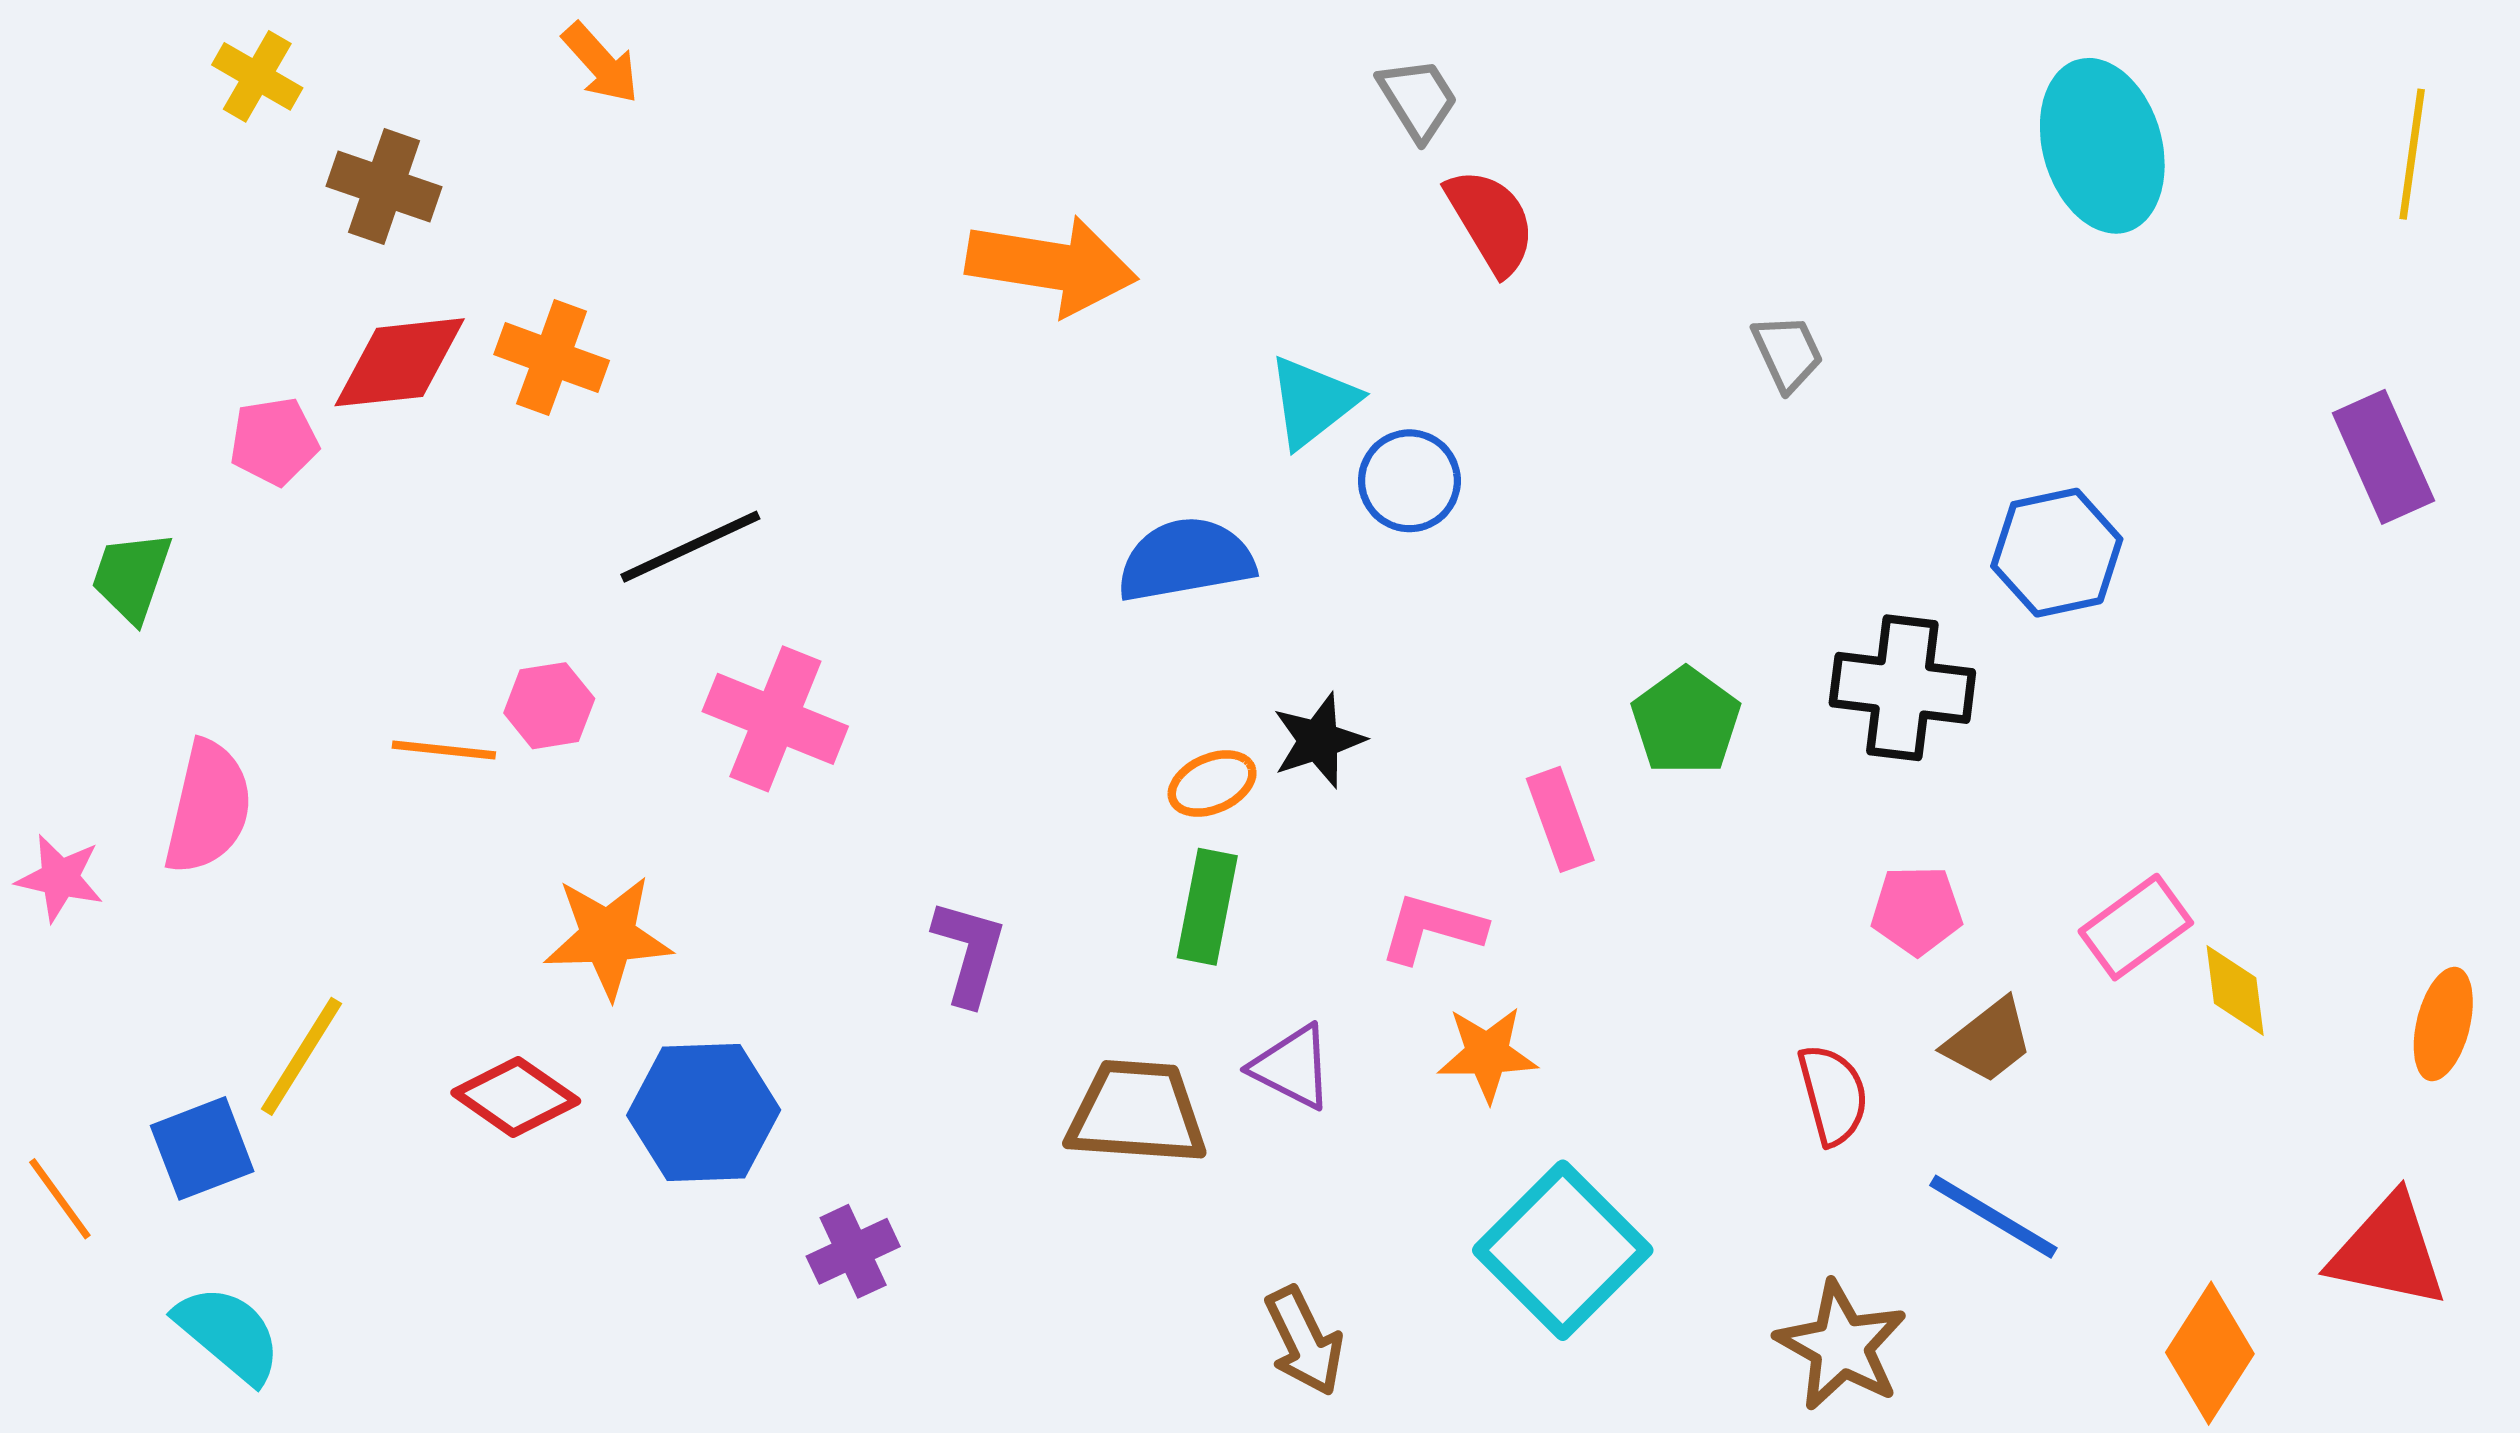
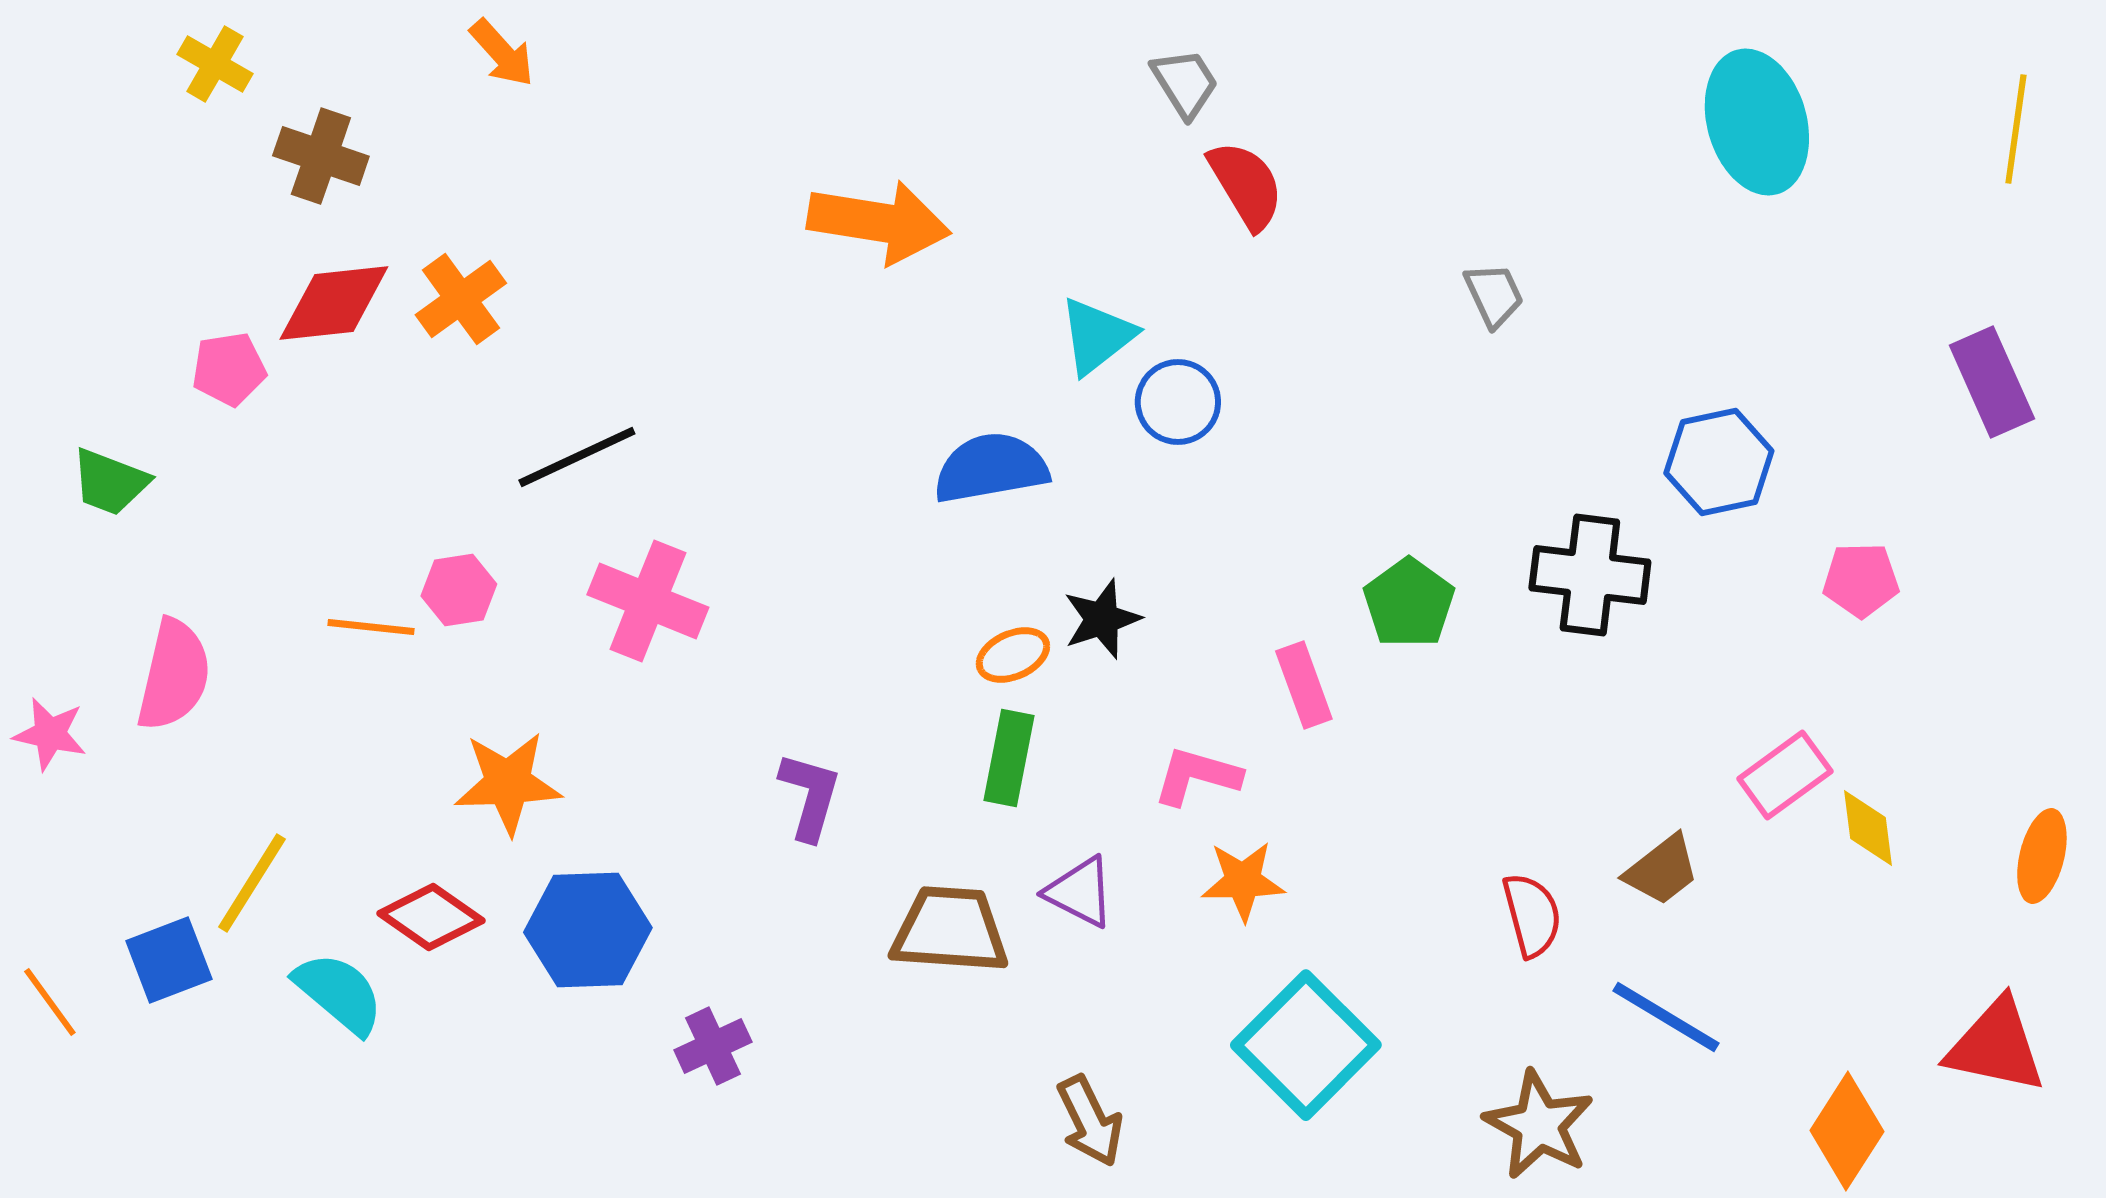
orange cross: (552, 358) -> (461, 299), turned 34
green trapezoid: (132, 577) -> (110, 482), turned -88
pink pentagon: (1917, 910) -> (1861, 580), moved
cyan semicircle: (229, 1334) -> (339, 993), moved

